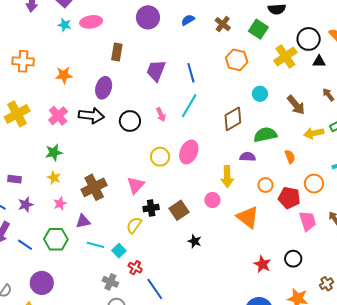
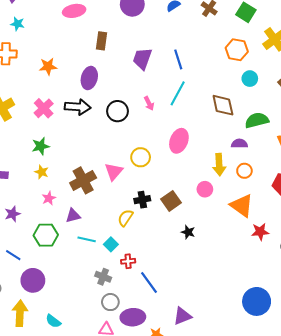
cyan star: (65, 25) -> (17, 24), moved
orange hexagon: (237, 60) -> (237, 50), moved
brown diamond: (233, 119) -> (223, 105), turned -70
yellow circle: (160, 157) -> (141, 157), moved
pink triangle: (136, 185) -> (114, 172), moved
orange circle: (265, 185) -> (244, 171), moved
purple star: (26, 205) -> (12, 214), moved
blue line: (25, 245) -> (13, 255), moved
red star: (262, 264) -> (260, 232), moved, turned -30
red cross: (135, 268) -> (128, 261), turned -32

